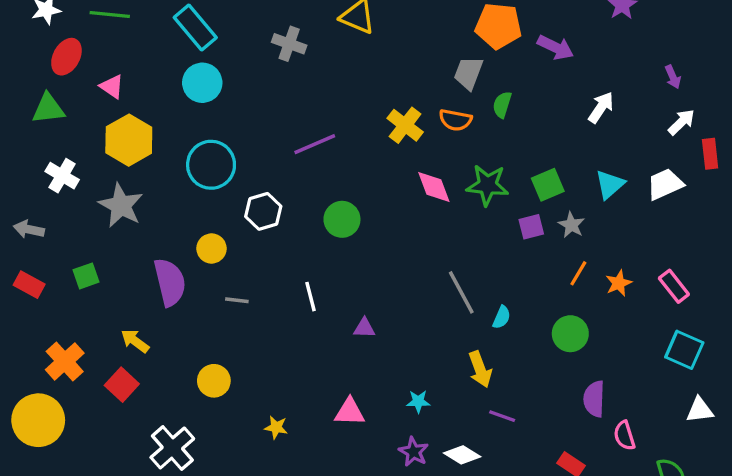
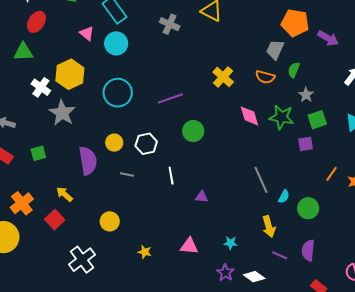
pink triangle: (112, 87) -> (87, 33), moved
yellow cross: (405, 125) -> (223, 77), moved
purple line: (315, 144) -> (170, 98), moved
white cross: (62, 176) -> (41, 87), moved
white hexagon: (263, 211) -> (146, 144), moved
gray star: (571, 225) -> (306, 95), moved
green circle: (570, 334) -> (308, 208), moved
purple semicircle: (594, 399) -> (308, 250), moved

